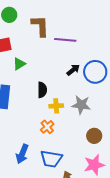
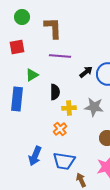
purple line: (65, 40) -> (60, 56), moved
green triangle: (19, 64) -> (32, 75), moved

